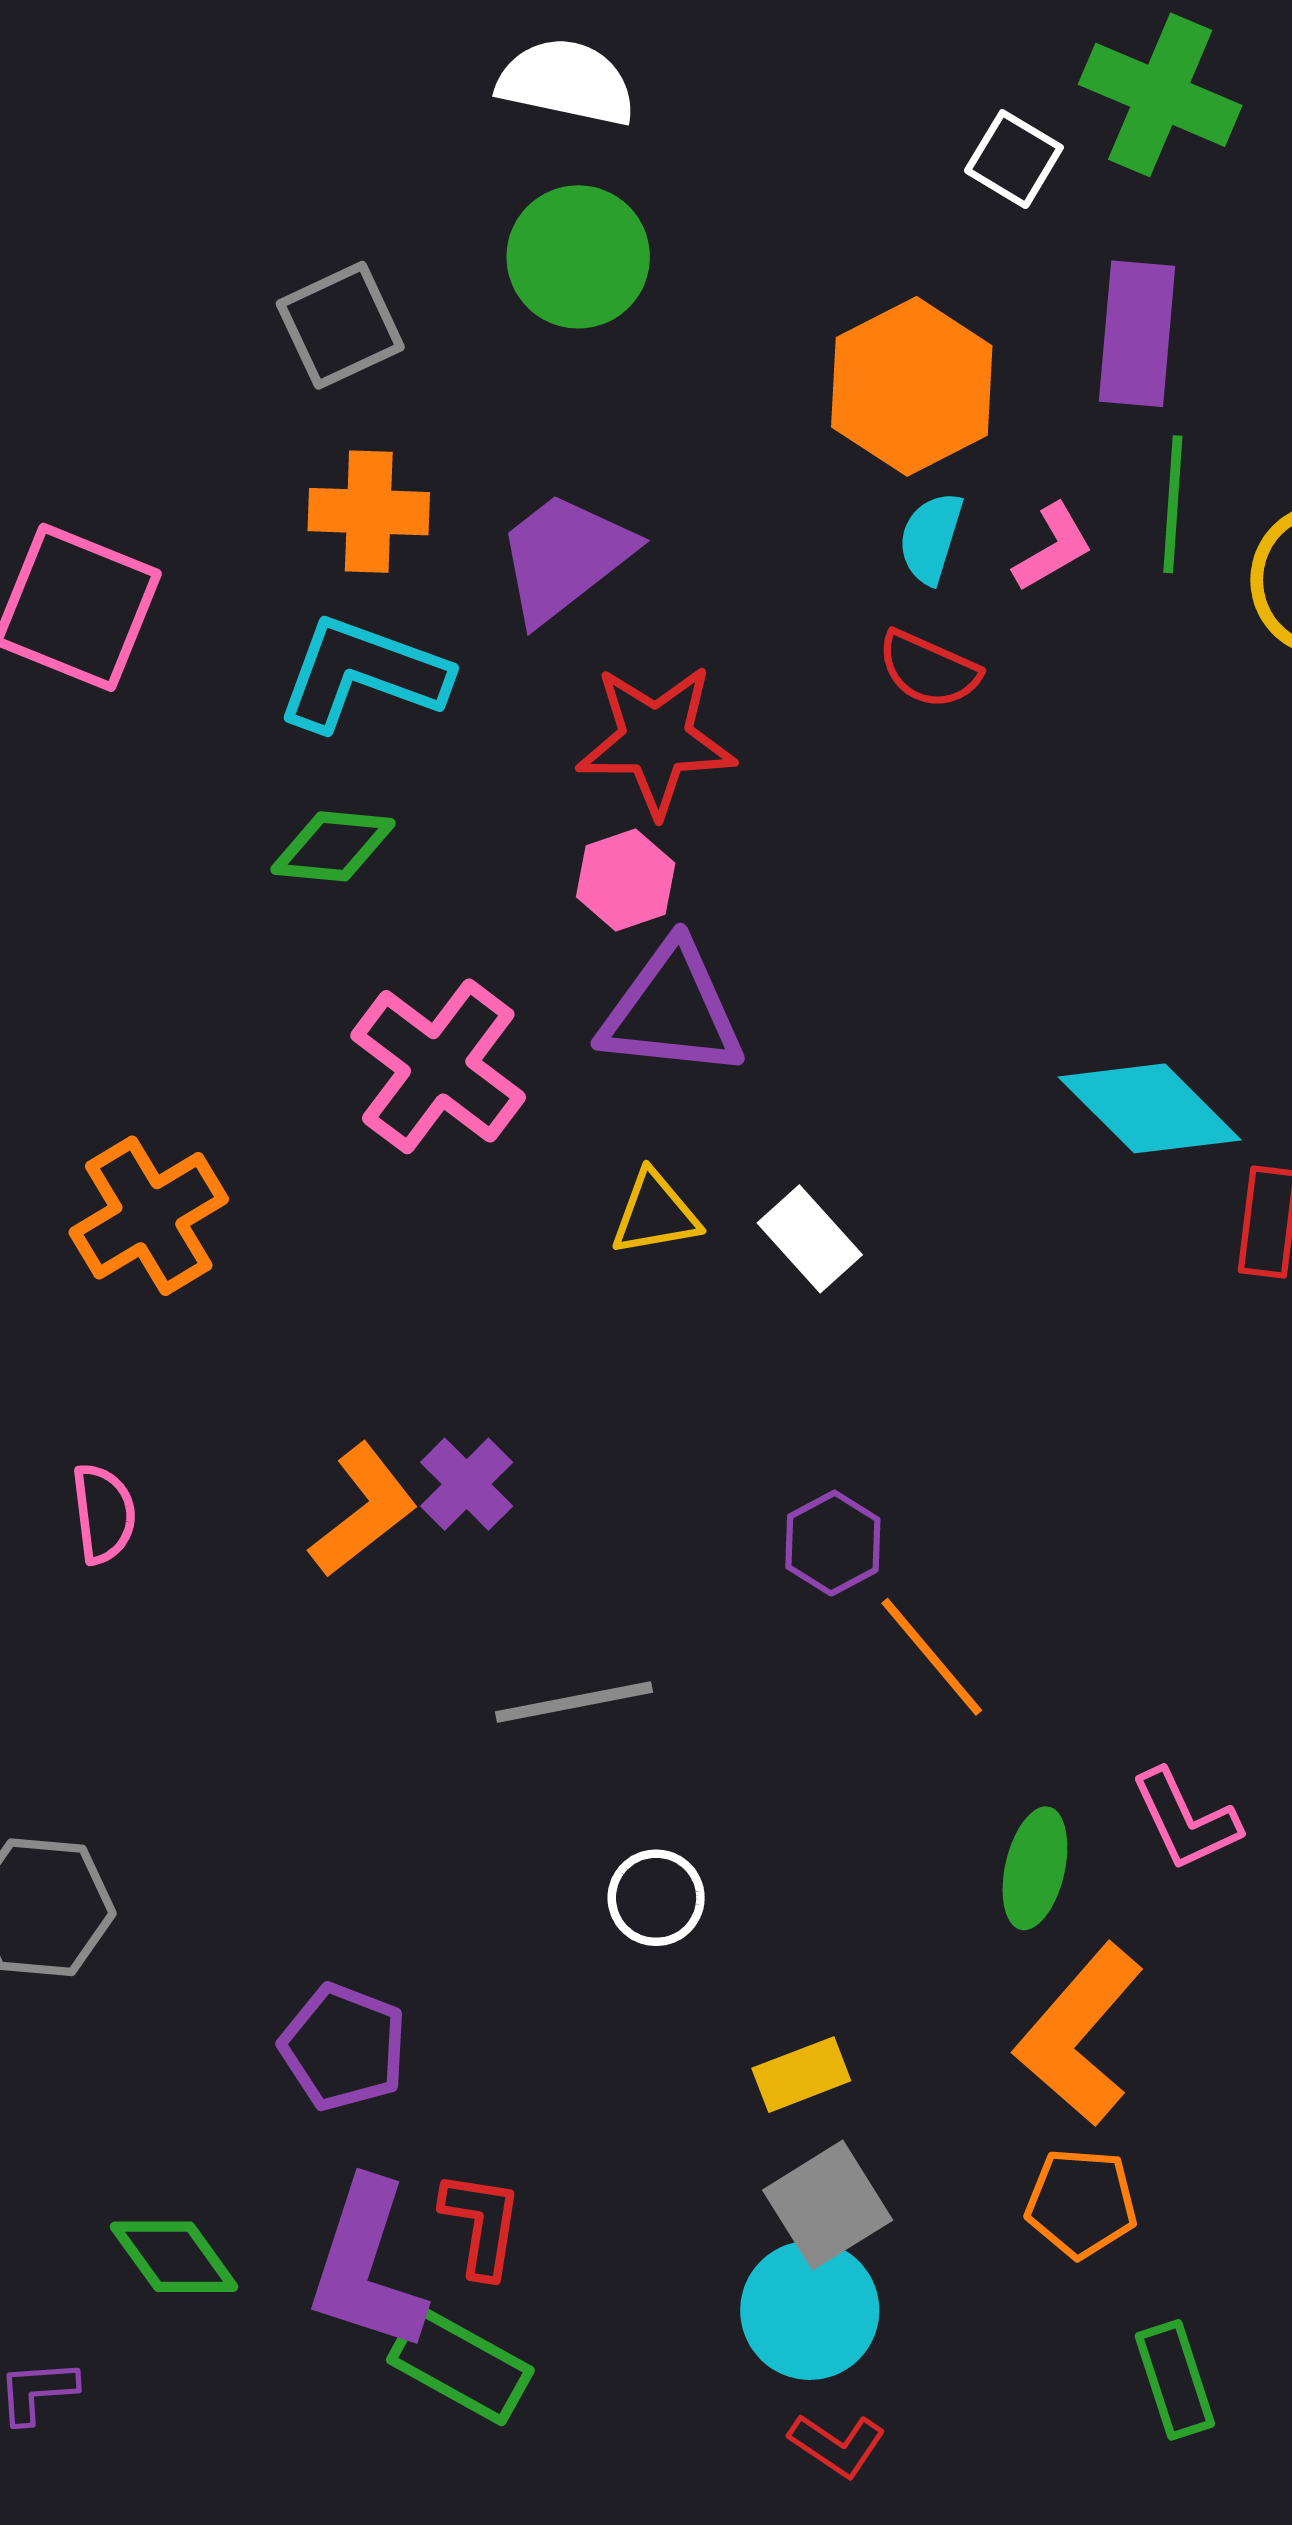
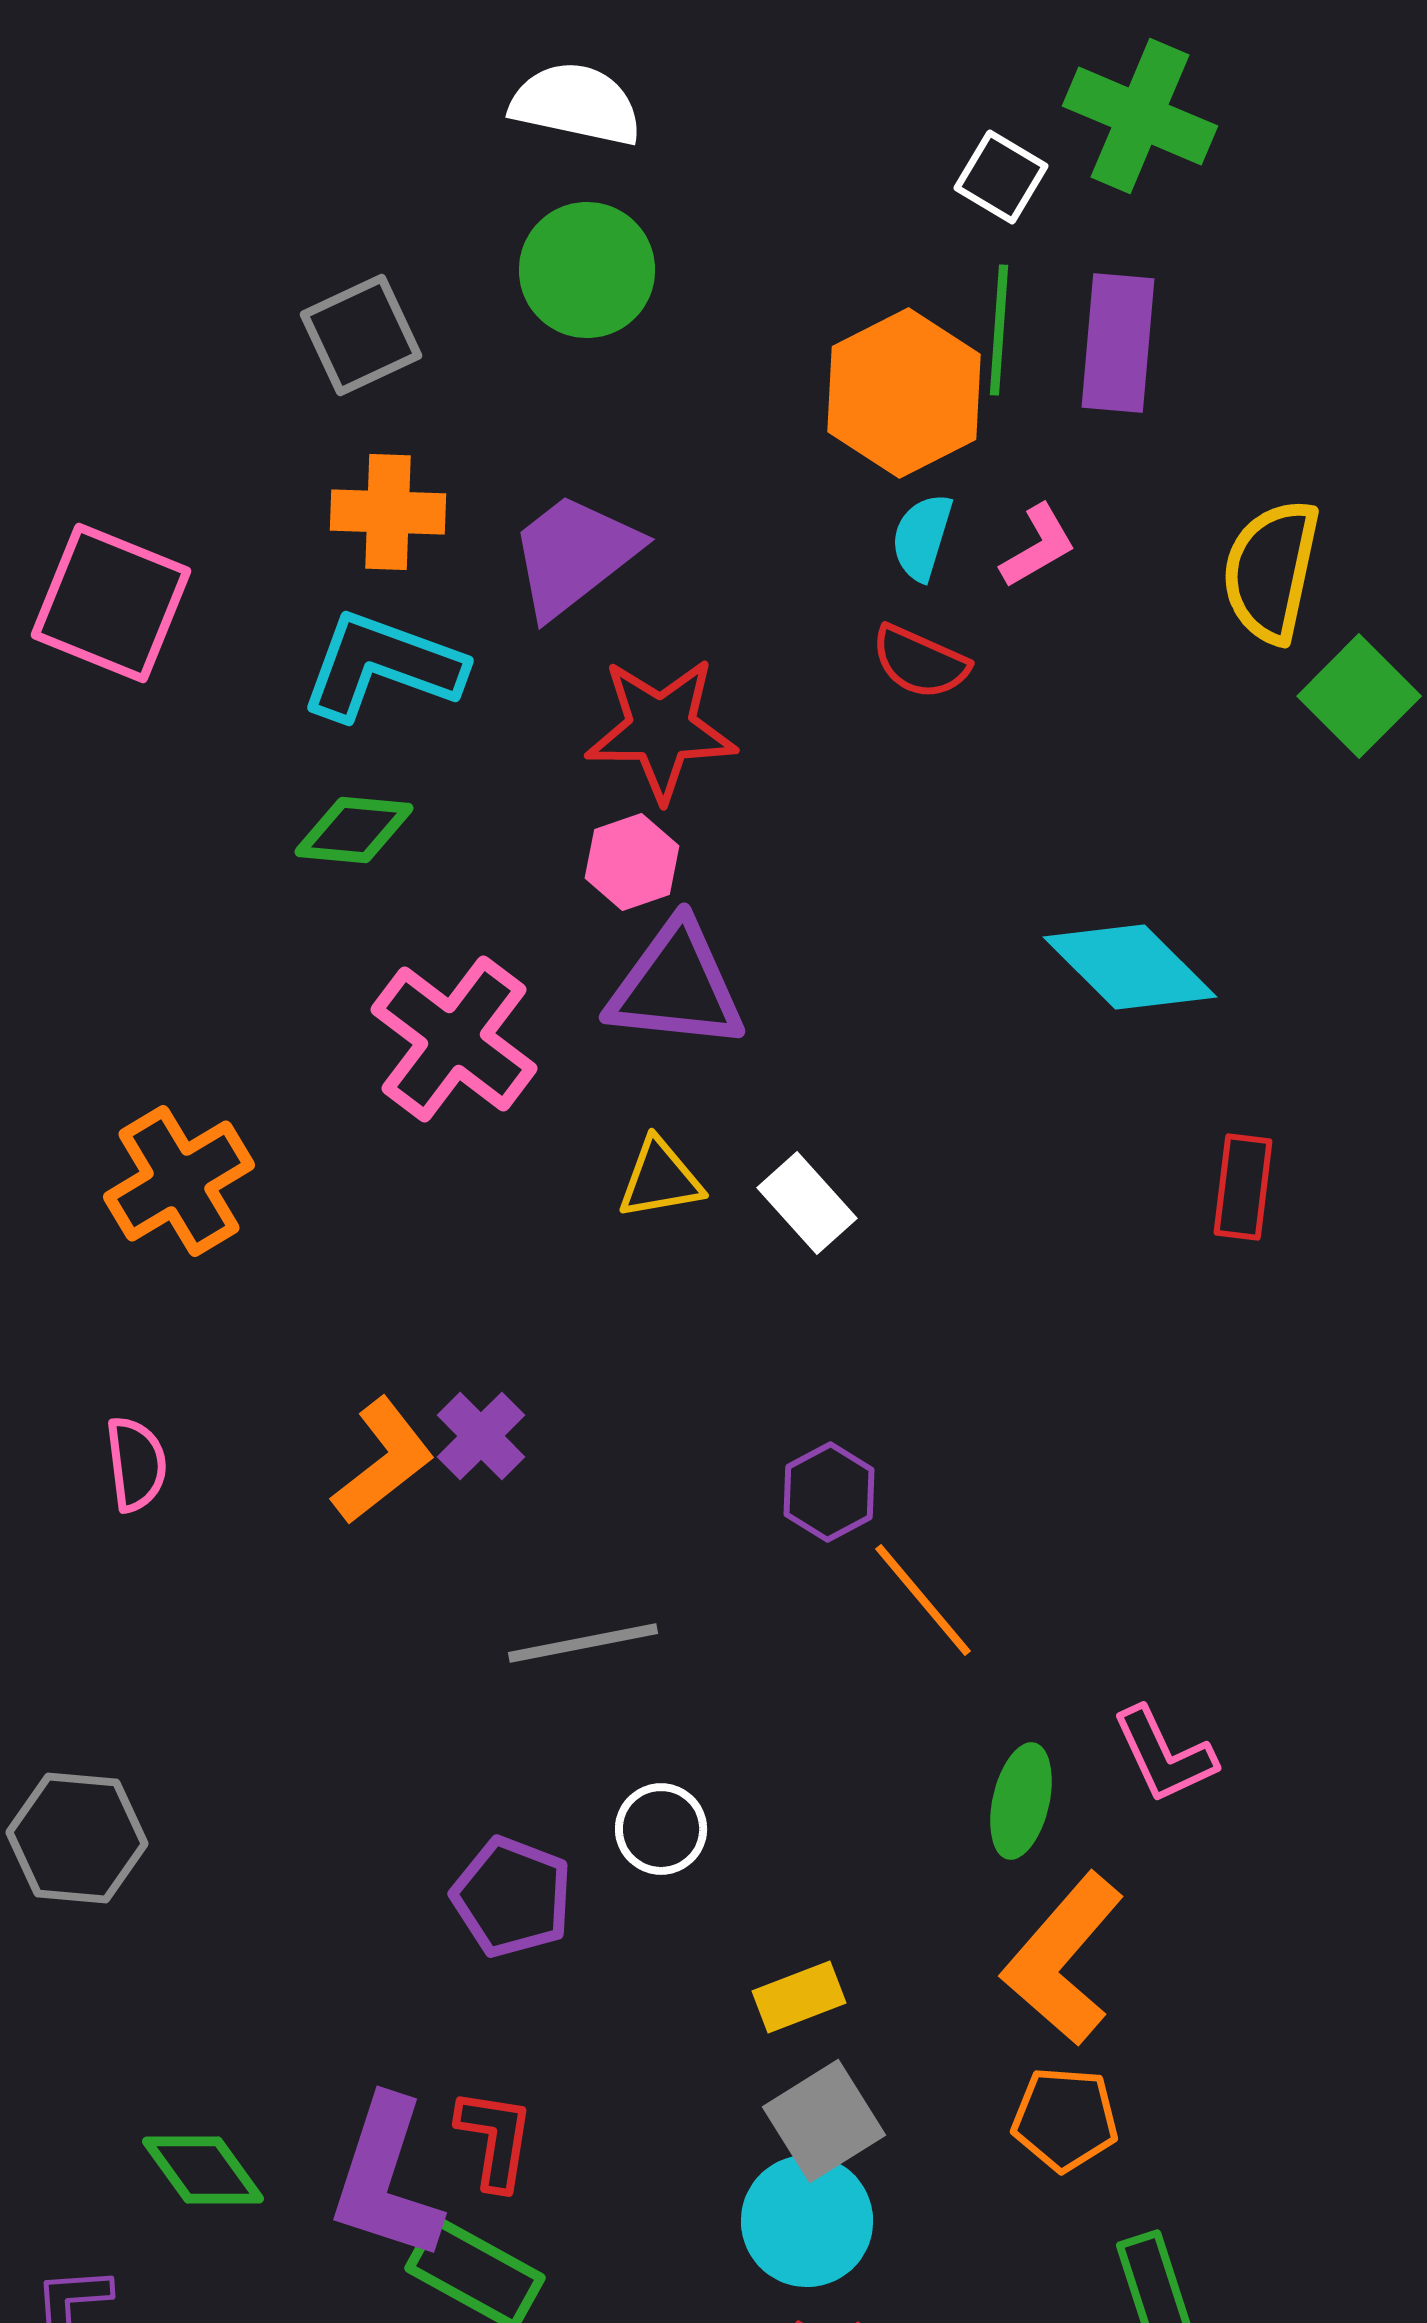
green line: (1173, 504) -> (999, 330), moved
cyan diamond: (1150, 1108) -> (1130, 967), moved
purple pentagon: (343, 2047) -> (512, 1897), moved

